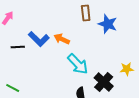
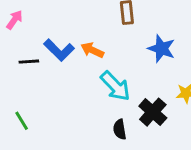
blue star: (108, 24) -> (161, 49), moved
green line: (13, 88) -> (22, 121), turned 32

